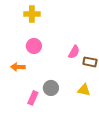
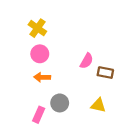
yellow cross: (32, 14) -> (37, 28), moved, turned 35
orange arrow: (18, 67) -> (42, 77), moved

